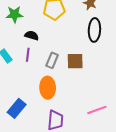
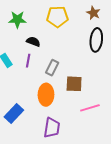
brown square: (75, 61) -> (74, 84), moved
pink line: (97, 110) -> (90, 108), moved

